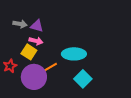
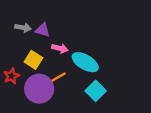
pink arrow: (36, 41) -> (60, 48), moved
cyan ellipse: (74, 54) -> (85, 62), turned 30

